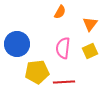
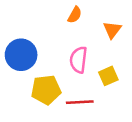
yellow square: (90, 51) -> (108, 76), moved

